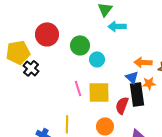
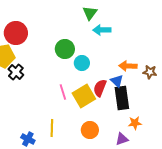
red circle: (47, 34) -> (16, 33), moved
orange star: (149, 83) -> (135, 123), moved
yellow square: (99, 92) -> (84, 96), turned -30
red semicircle: (122, 105) -> (100, 88), moved

